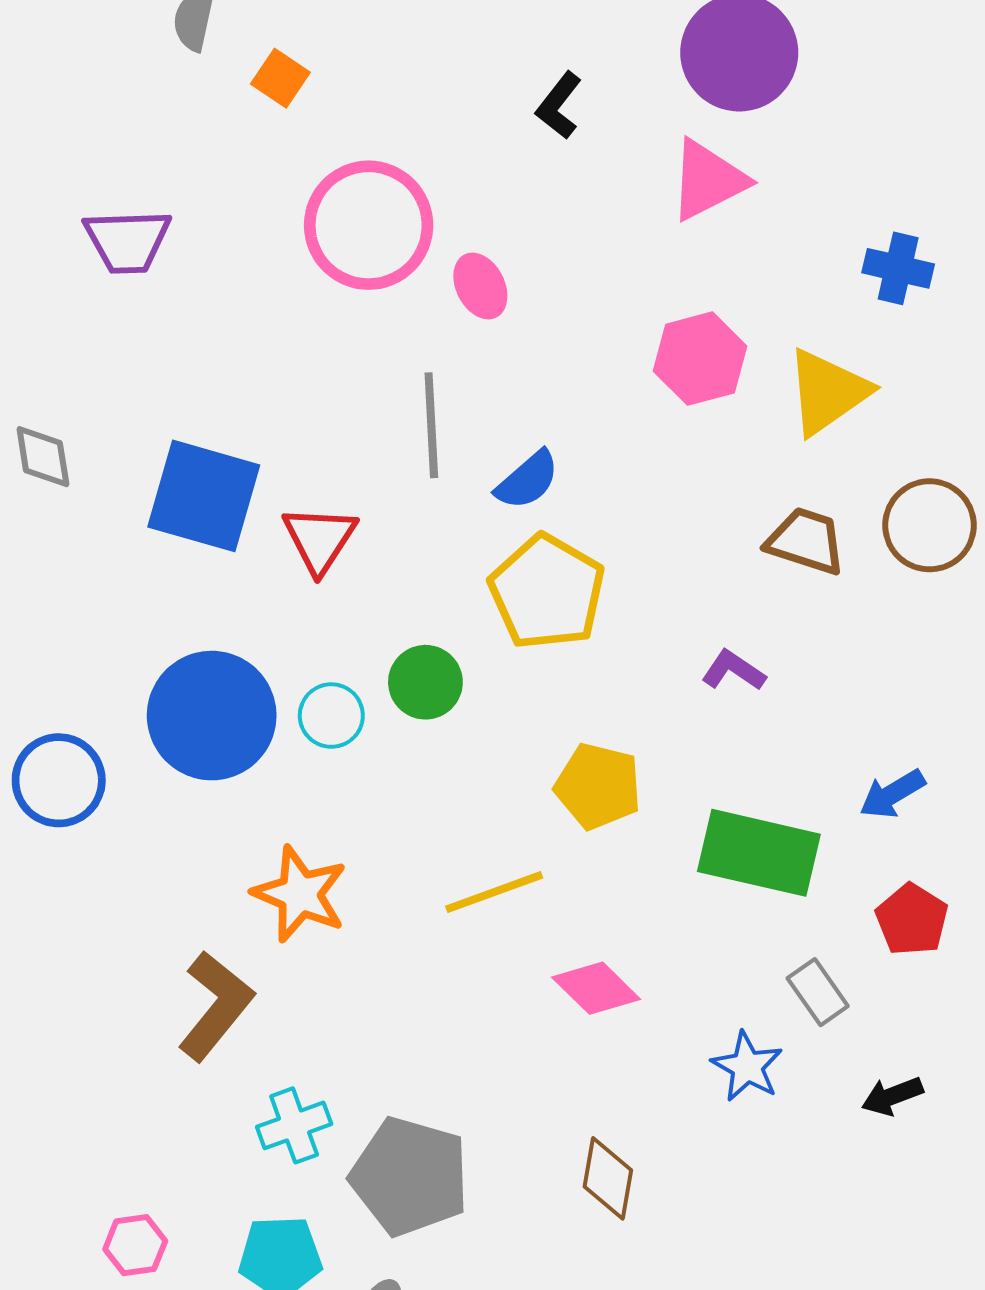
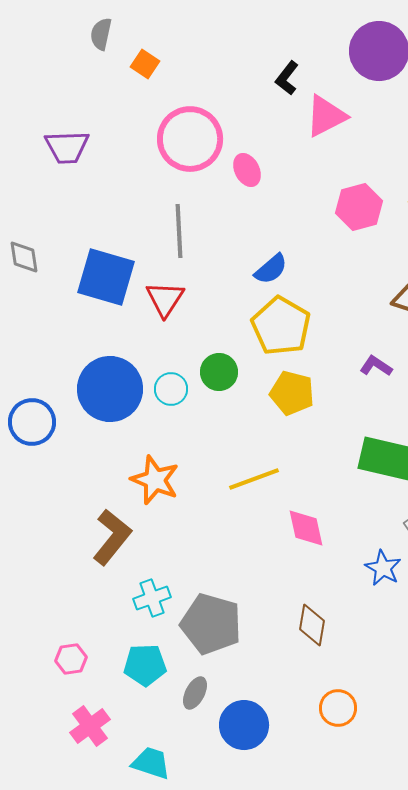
pink triangle: (708, 180) -> (326, 116), moved
gray line: (431, 425) -> (179, 231), moved
yellow pentagon: (598, 786) -> (292, 393), moved
pink diamond: (596, 988) -> (306, 528), turned 33

